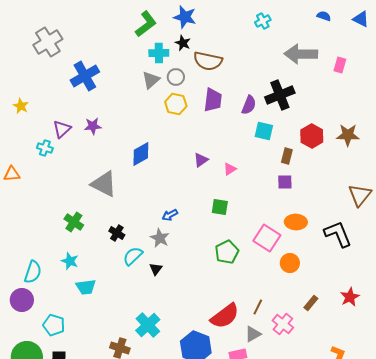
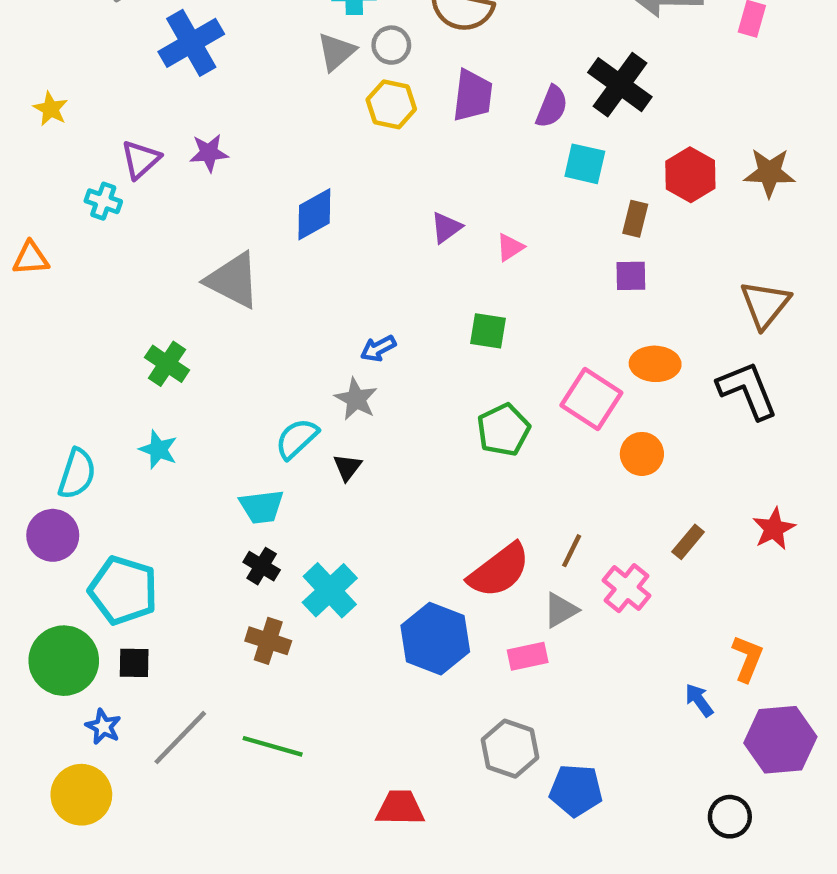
black cross: (280, 95) -> (620, 85), turned -32
brown triangle: (360, 195) -> (765, 304), moved
black cross: (117, 233) -> (262, 566), moved
cyan trapezoid: (86, 287) -> (262, 507), moved
cyan pentagon: (54, 325) -> (123, 590), size x1.4

